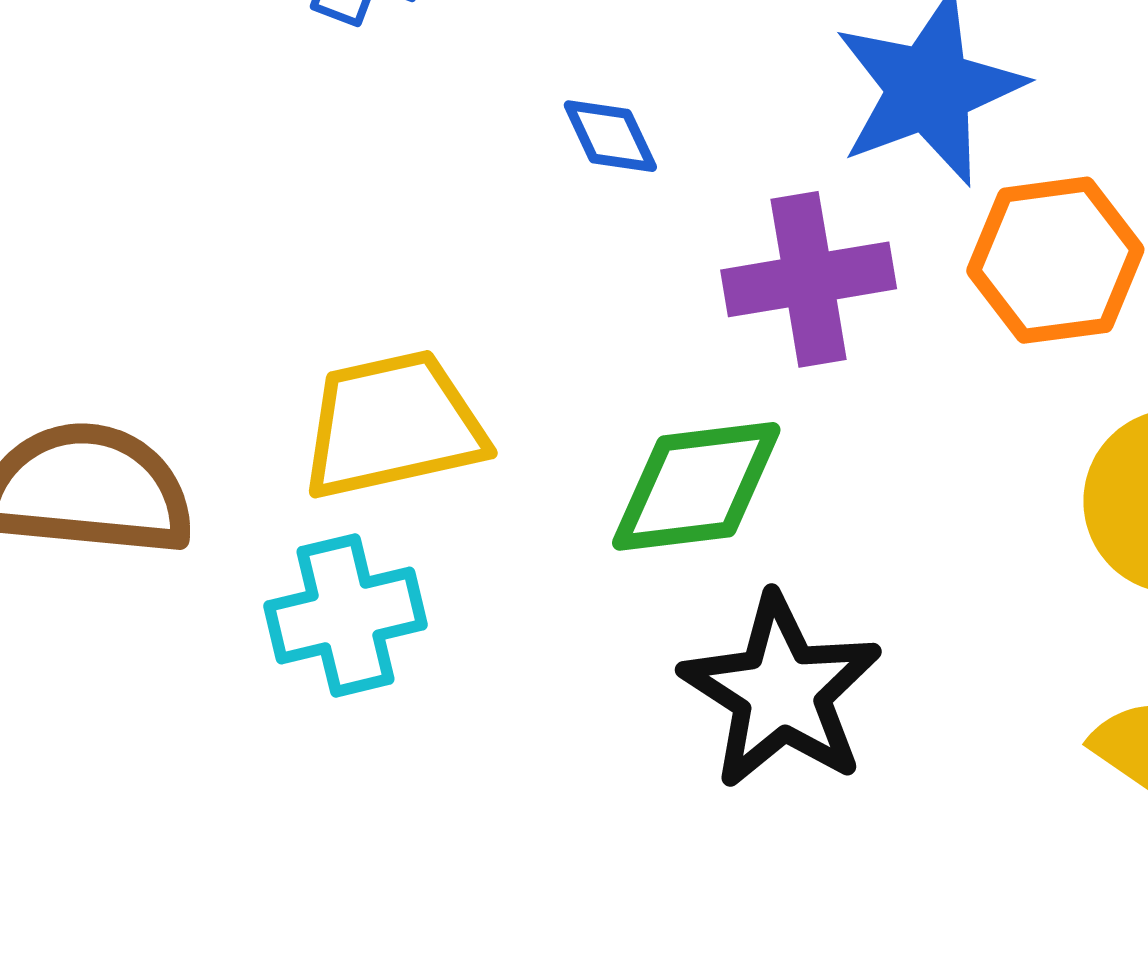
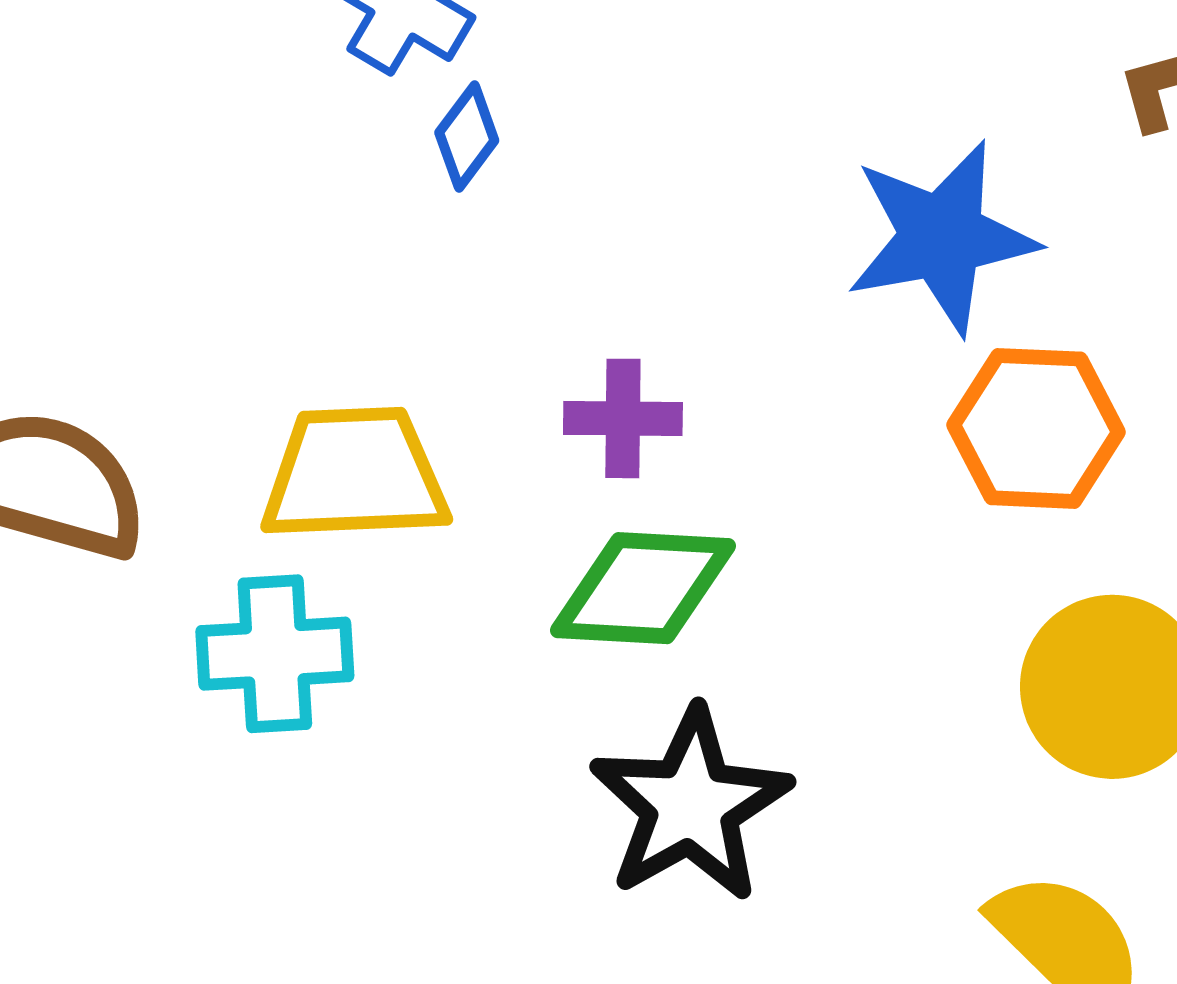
blue diamond: (610, 136) -> (467, 136), moved, turned 52
purple cross: (809, 279) -> (623, 418), moved, size x0.7

